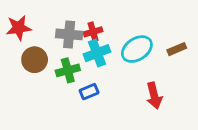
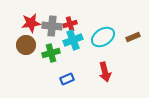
red star: (19, 28) -> (31, 23), moved
blue rectangle: (89, 92) -> (67, 79), moved
red arrow: (154, 96) -> (105, 72), moved

